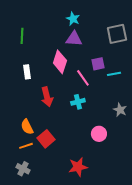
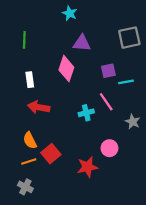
cyan star: (73, 19) -> (70, 13), moved
pink line: (83, 78) -> (106, 102), moved
red arrow: (47, 97) -> (39, 107), moved, turned 114
red star: (78, 167) -> (87, 167), moved

